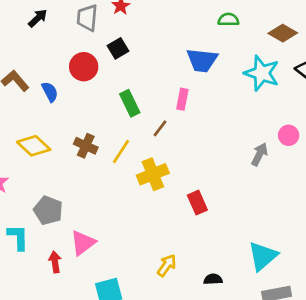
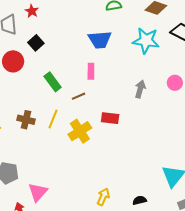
brown line: (160, 128) -> (79, 96), turned 40
gray arrow: (259, 154) -> (140, 89), moved
red rectangle: (197, 203) -> (110, 118), moved, turned -48

